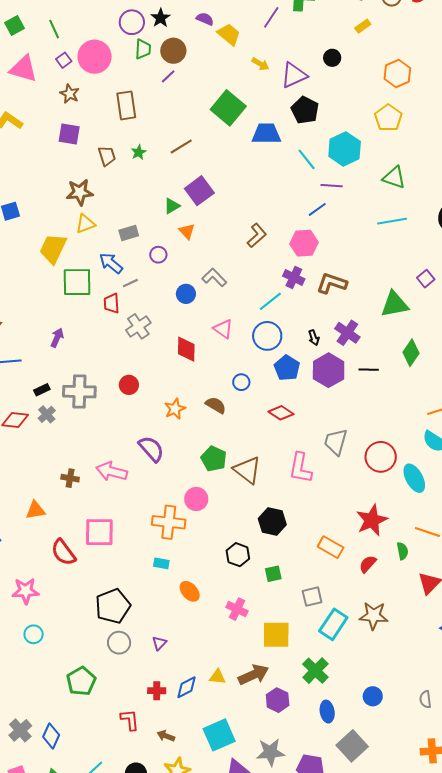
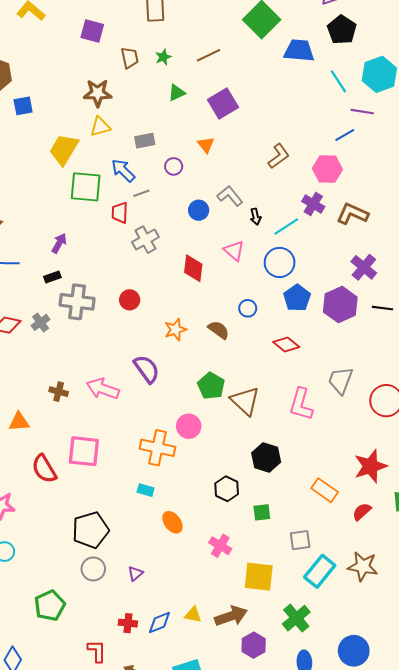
green triangle: (172, 206) -> (177, 93), moved
black arrow: (314, 338) -> (256, 217), moved
black rectangle: (42, 390) -> (52, 277), moved
blue circle: (373, 696) -> (354, 651), size x1.5

